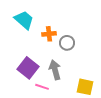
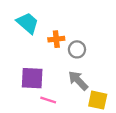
purple square: (28, 68) -> (32, 78), turned -35
gray arrow: (55, 70) -> (78, 80), moved, turned -30

